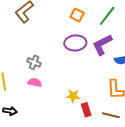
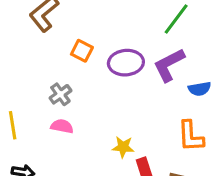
orange square: (77, 15) -> (82, 51), moved
gray cross: (34, 62) -> (60, 94), turned 32

